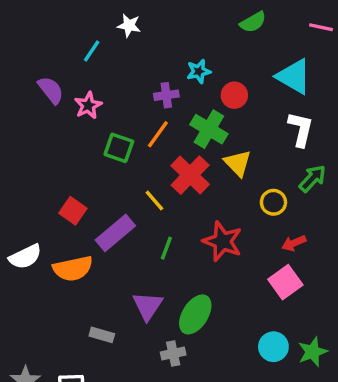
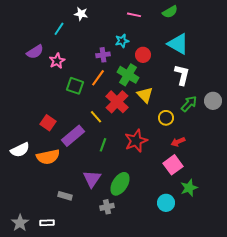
green semicircle: (253, 22) -> (170, 12), moved
pink line: (321, 27) -> (134, 15), moved
purple semicircle: (51, 90) -> (35, 52), turned 96
red star: (222, 241) -> (136, 141), turned 30
green star: (313, 352) -> (189, 188), moved

